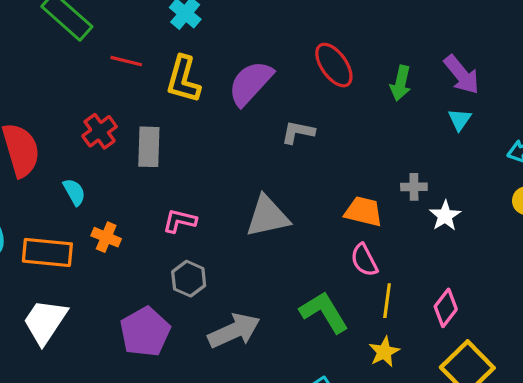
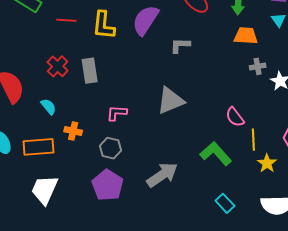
orange trapezoid: (363, 211) -> (246, 36), moved
gray hexagon: (189, 279) -> (111, 148), moved
yellow star: (384, 352) -> (267, 163), moved

